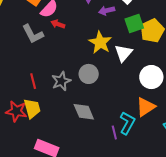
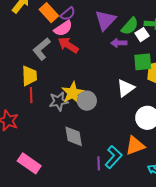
red arrow: (58, 24) -> (68, 45), size x1.5
gray L-shape: (33, 34) -> (42, 49), turned 65
yellow star: (100, 42) -> (73, 93), moved
yellow trapezoid: (32, 108) -> (29, 76), moved

